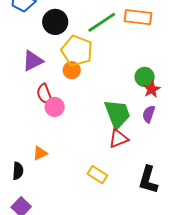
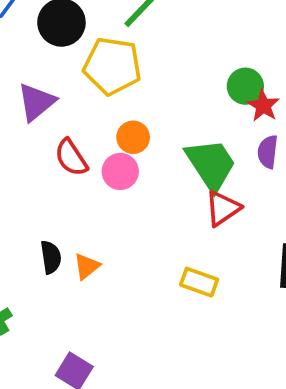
orange circle: (72, 70) -> (133, 137), moved
pink circle: (55, 107) -> (120, 171), moved
black semicircle: (18, 171) -> (51, 257), moved

